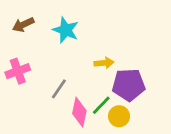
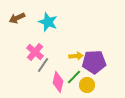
yellow arrow: (104, 63) -> (76, 56), moved
pink cross: (18, 71) -> (35, 52), moved, turned -30

